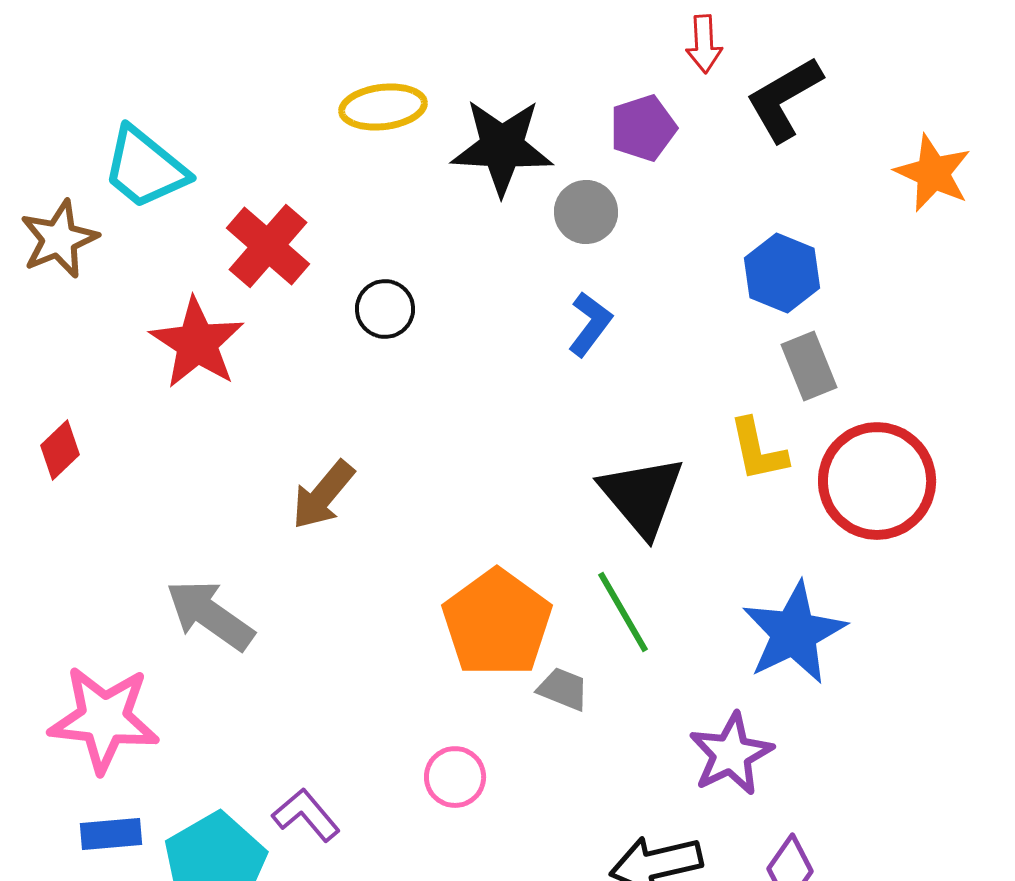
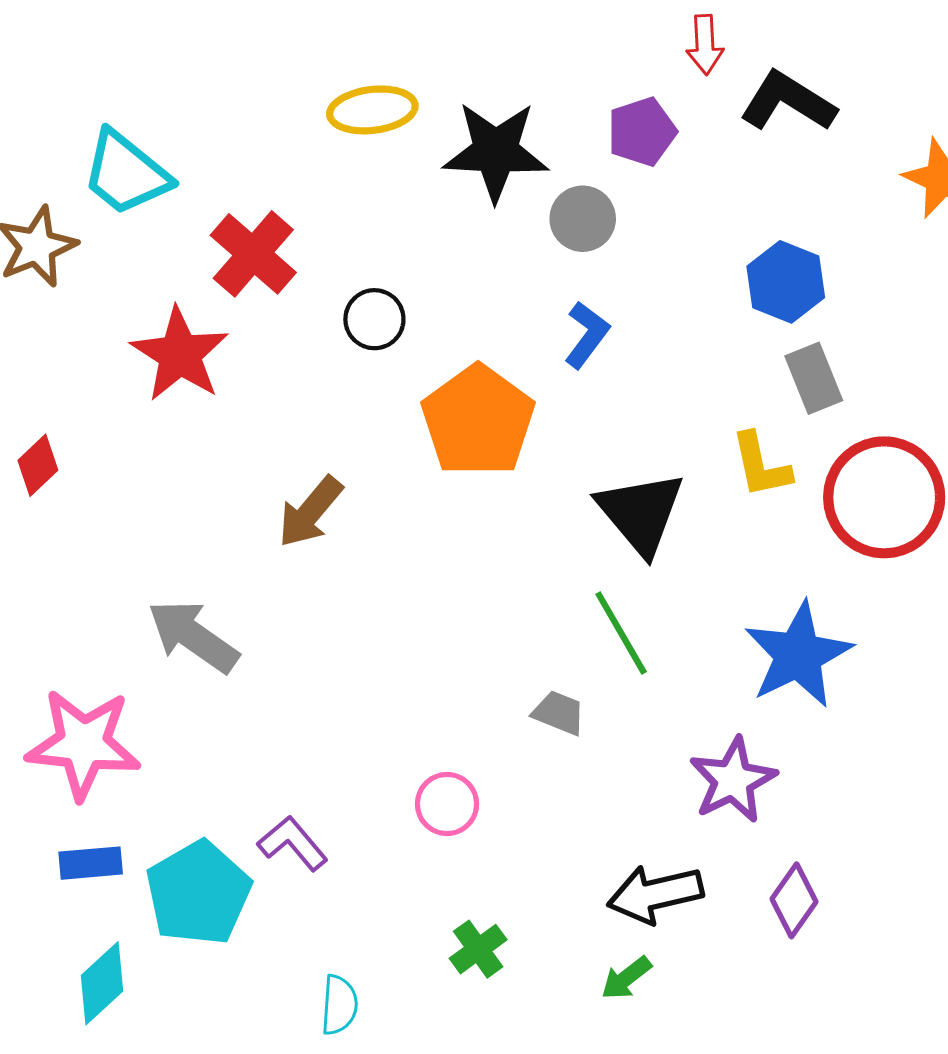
black L-shape: (784, 99) -> (788, 102), turned 62
orange pentagon: (497, 623) -> (478, 421), moved

